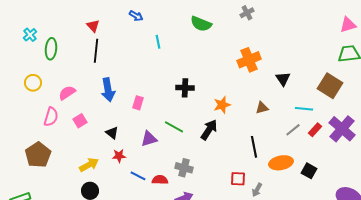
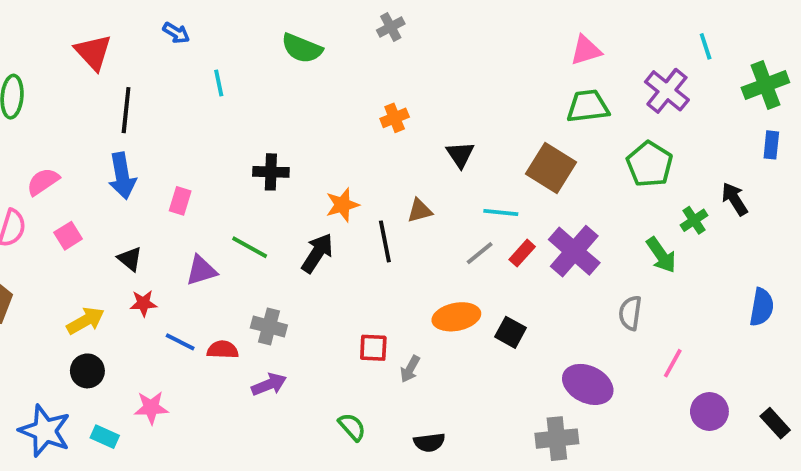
red triangle: (93, 26) -> (93, 52), size x1.5
black line: (96, 51) -> (126, 110), moved
orange cross: (249, 60) -> (395, 118), size x0.6
black line: (254, 147) -> (385, 241), moved

